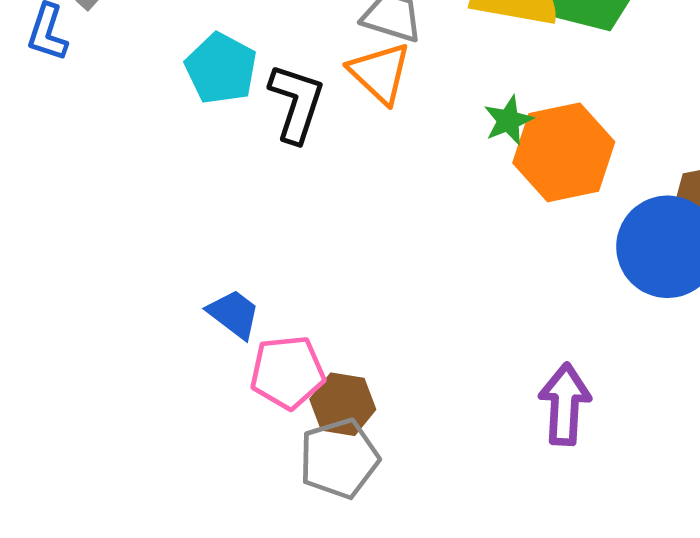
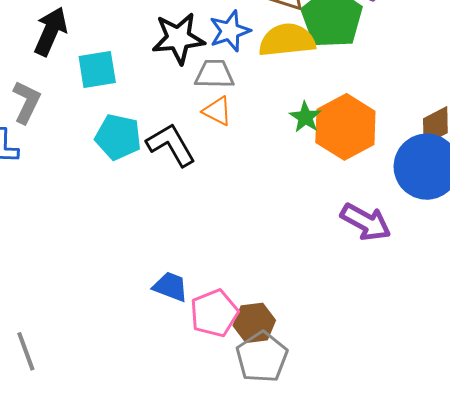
orange triangle: (380, 73) -> (217, 111), size x0.7
black L-shape: (296, 103) -> (171, 145), turned -32
purple arrow: (565, 404) -> (366, 222), moved, turned 132

